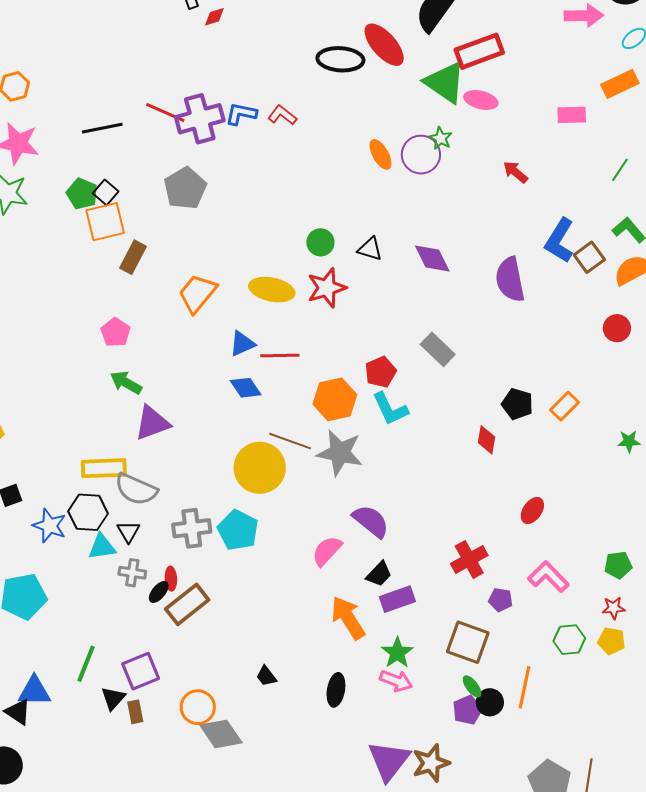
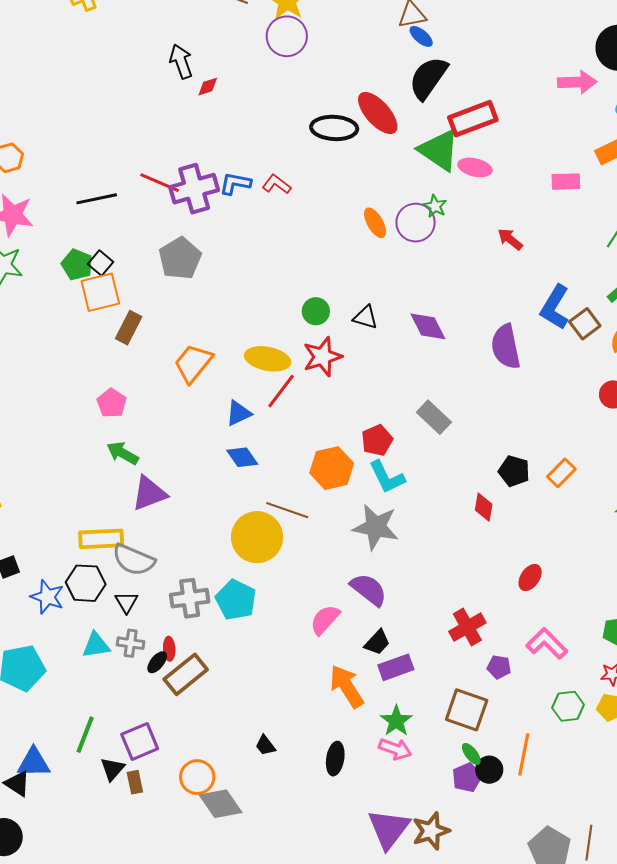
red line: (280, 356) -> (281, 391), moved, turned -51
gray star: (340, 453) -> (376, 527), moved
cyan triangle: (102, 547) -> (96, 645), moved

